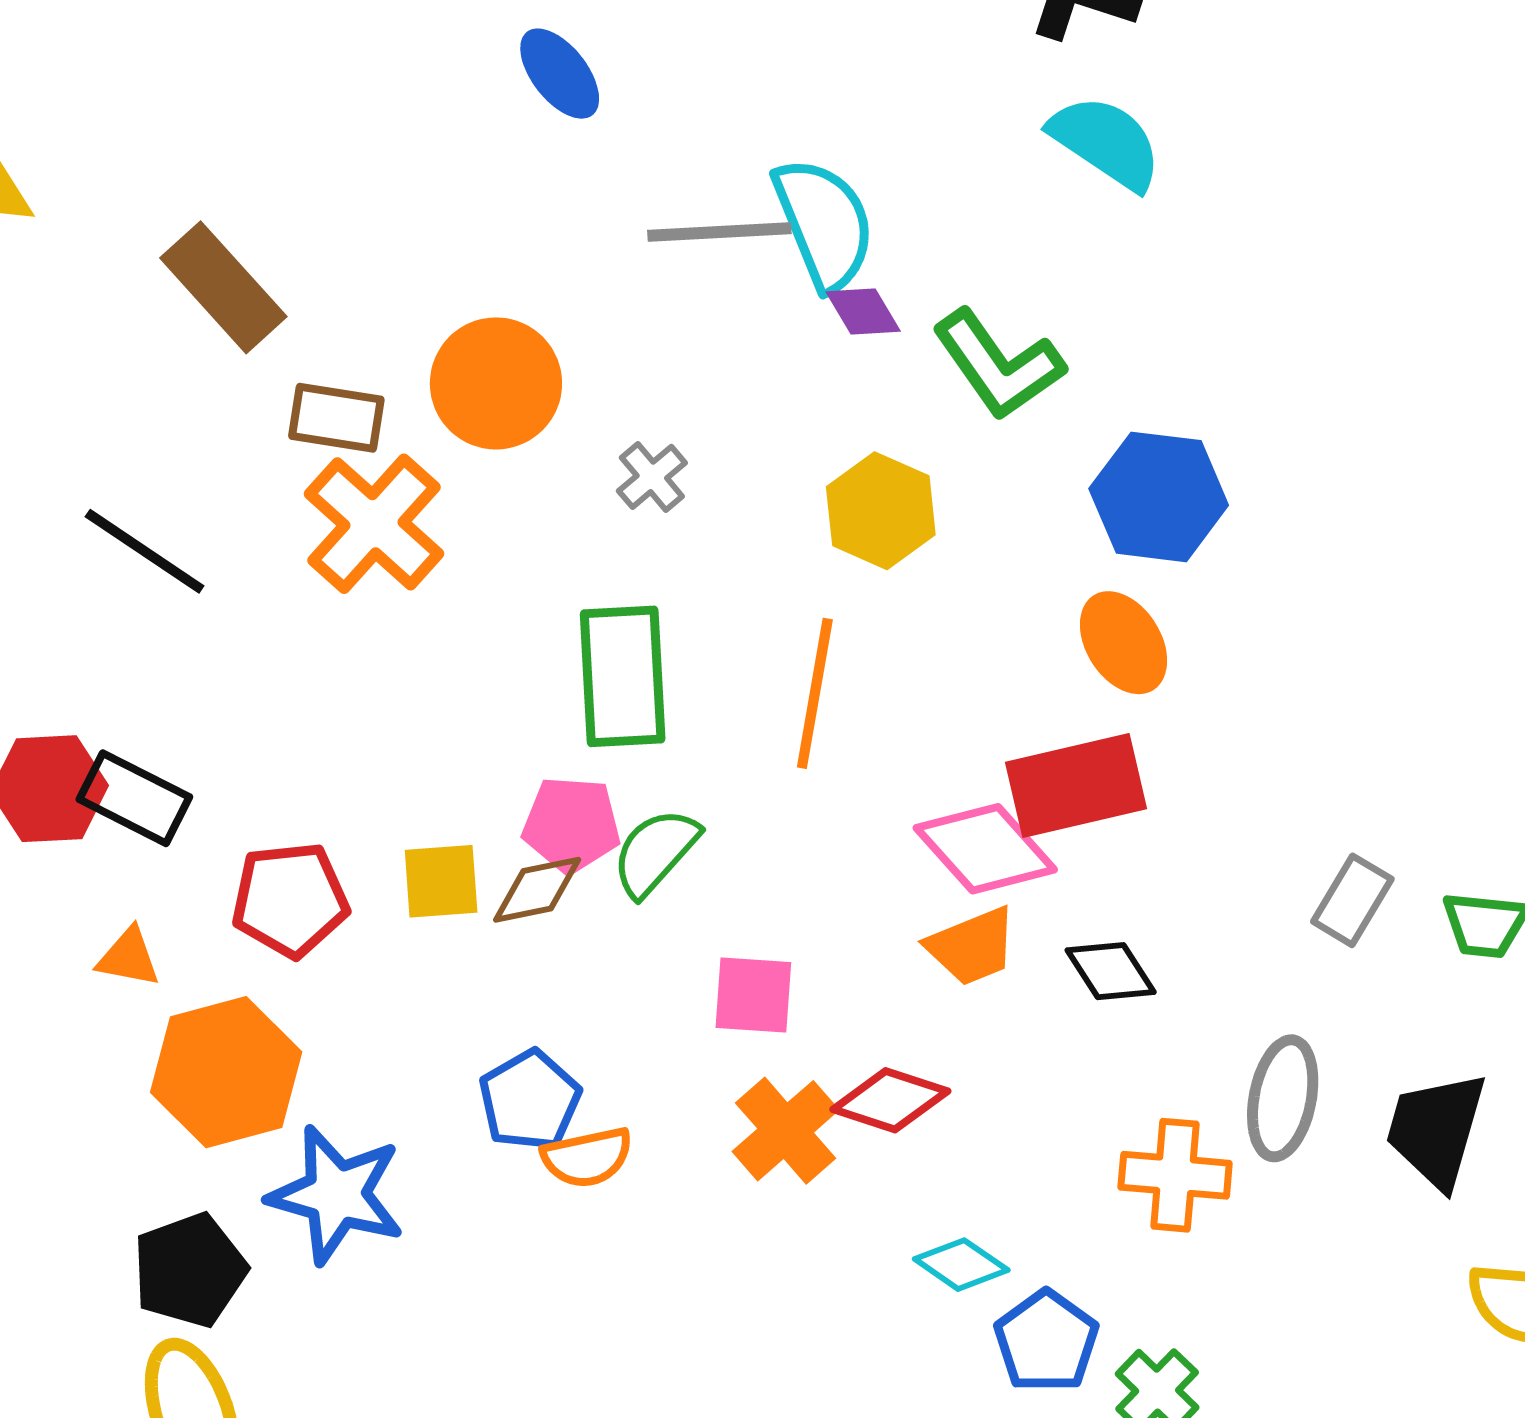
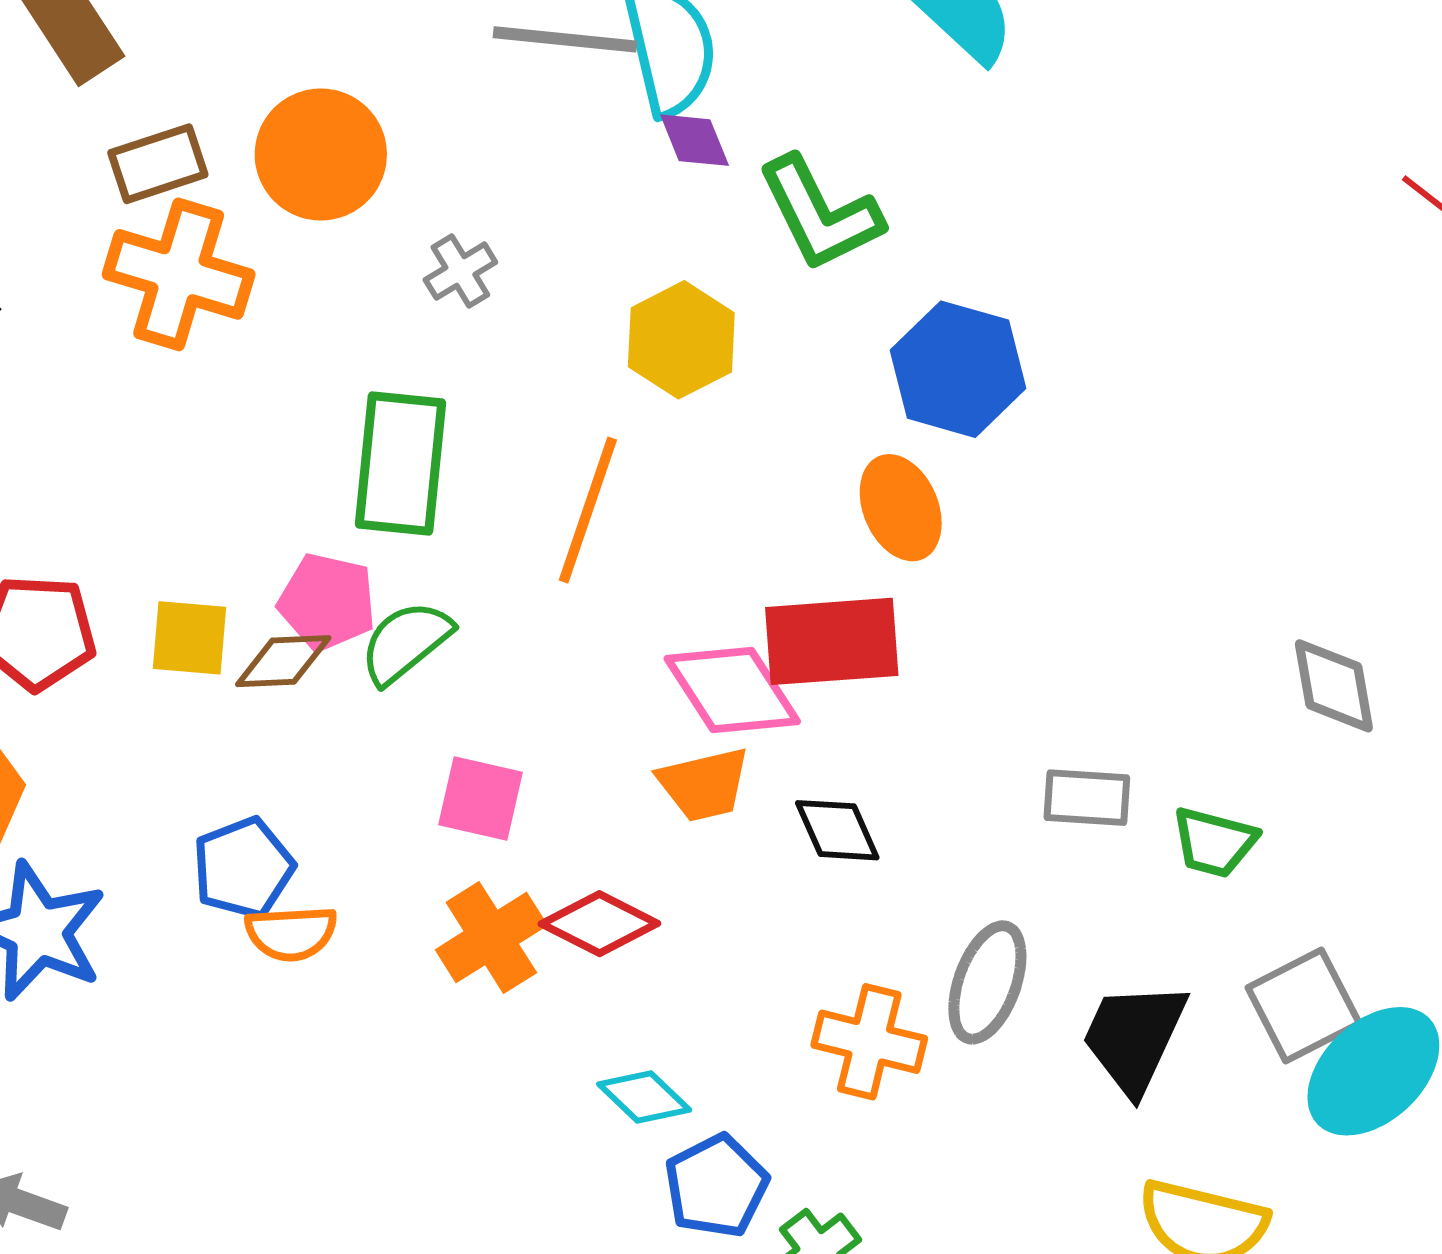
brown rectangle: (336, 418) -> (158, 164), turned -36
orange cross: (374, 524) -> (179, 274), turned -34
gray rectangle: (1352, 900) -> (1087, 798), turned 54

